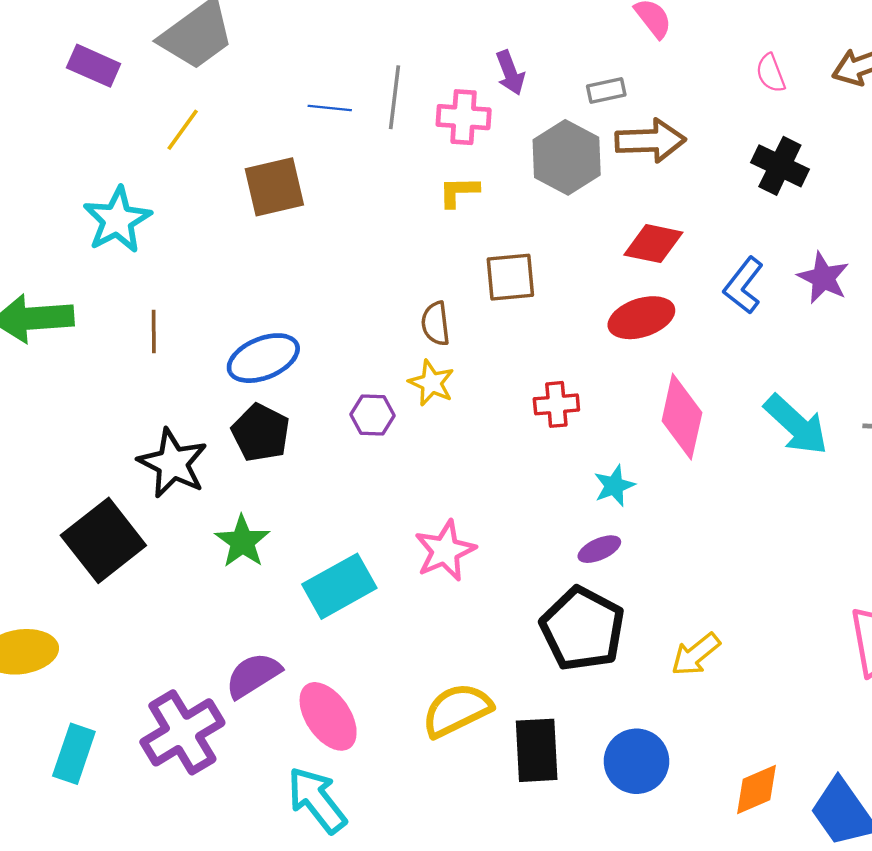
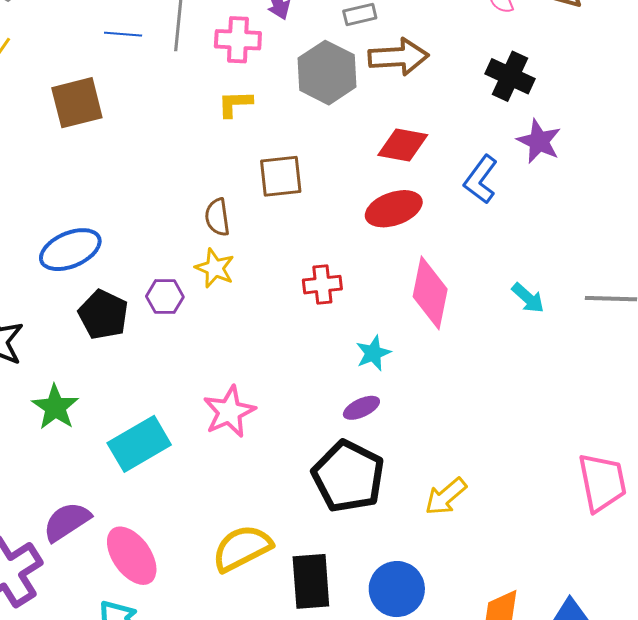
purple star: (823, 278) -> (539, 141), moved
cyan arrow: (796, 425) -> (528, 298), size x0.6
black pentagon: (261, 433) -> (103, 315), moved

